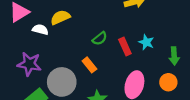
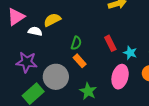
green semicircle: (100, 38) -> (76, 43), moved, turned -32
cyan star: (146, 42) -> (130, 53), moved

